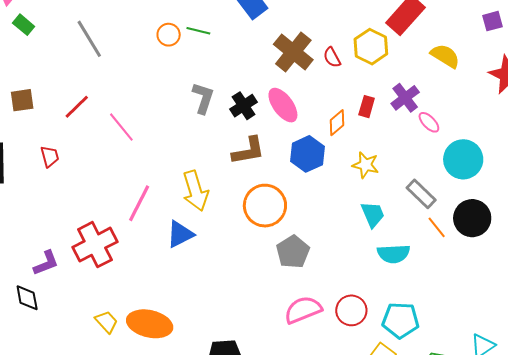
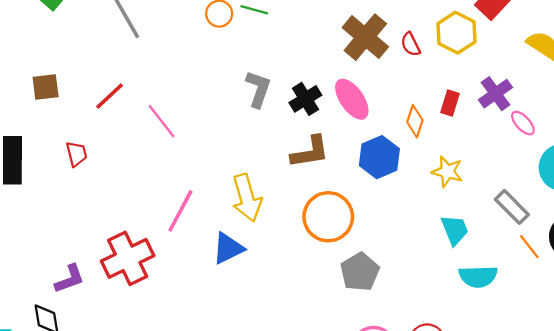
orange diamond: (337, 123) -> (415, 121), turned -32

